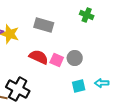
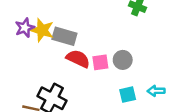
gray rectangle: (44, 25) -> (64, 36), moved
pink square: (57, 60) -> (100, 62), turned -32

